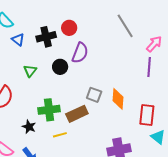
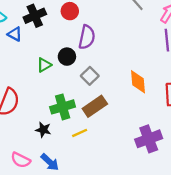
black cross: (46, 37) -> (35, 16), moved
green triangle: (30, 71) -> (44, 65), moved, turned 32
gray square: (94, 95) -> (90, 76), moved, turned 35

